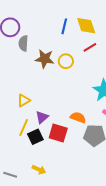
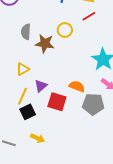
gray semicircle: (23, 43) -> (26, 32), moved
brown star: (45, 59) -> (45, 43), moved
black square: (35, 137) -> (28, 112), moved

